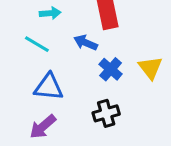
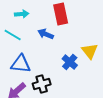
blue cross: (111, 69) -> (70, 62), moved
black cross: (106, 113) -> (42, 84), moved

